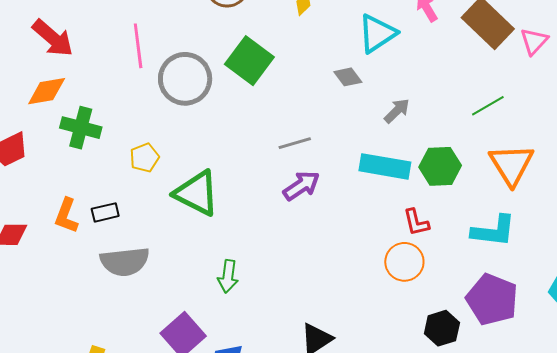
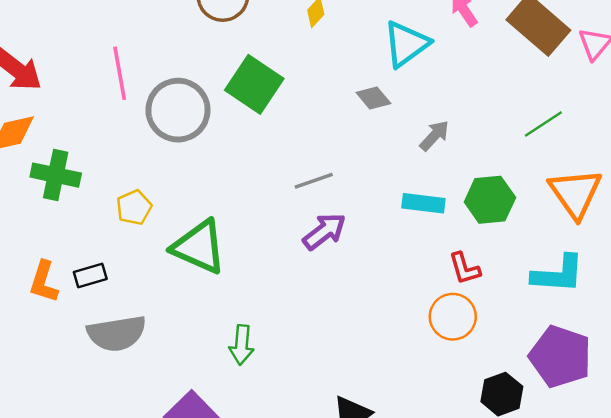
cyan rectangle: (385, 166) -> (423, 203), size x0.7

